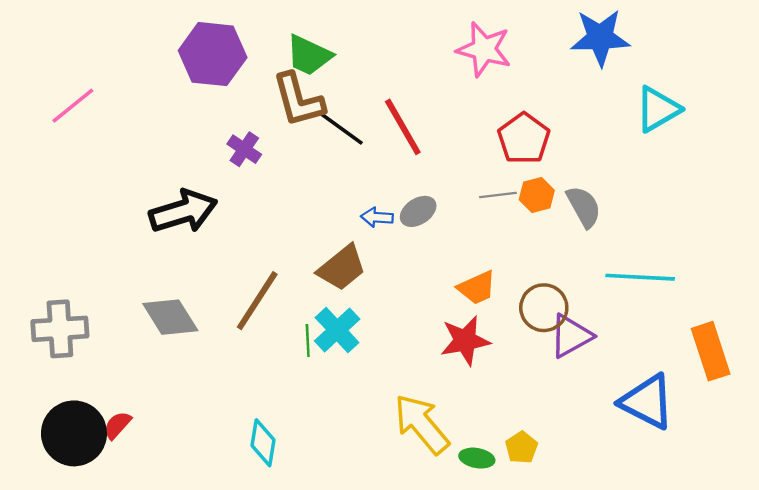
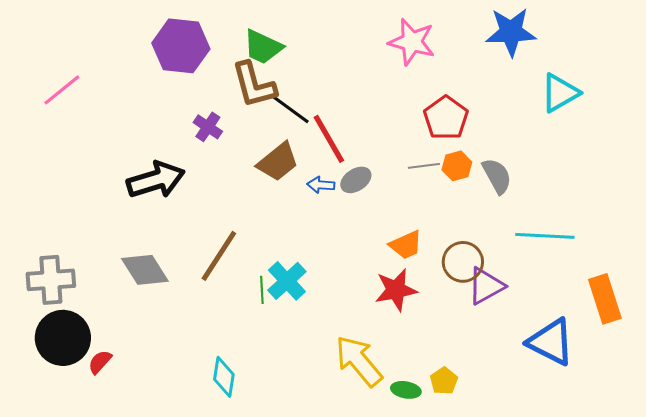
red line: (403, 127) -> (329, 139), moved
brown trapezoid: (342, 268) -> (278, 162), moved
black circle: (74, 433) -> (63, 338), moved

